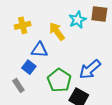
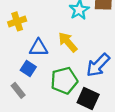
yellow arrow: (57, 31) -> (68, 42), moved
green pentagon: (59, 80) -> (64, 81), turned 30

